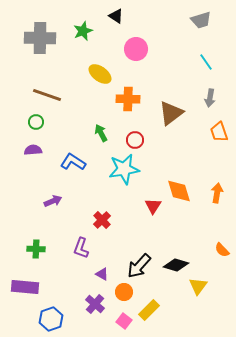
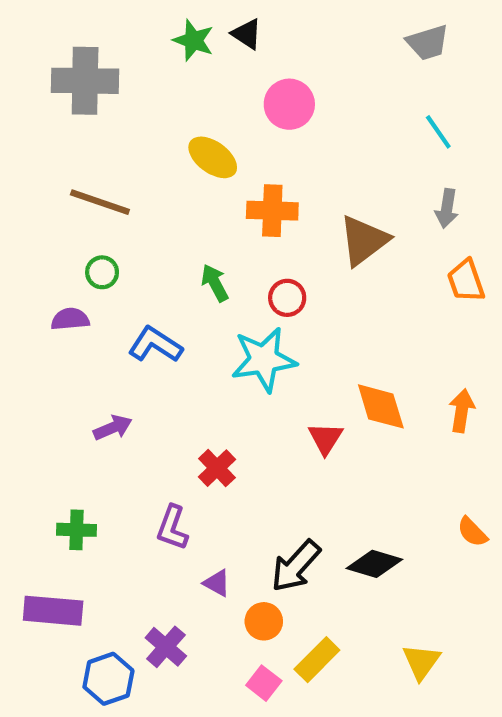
green star: (83, 31) -> (194, 40), moved, turned -30
green circle: (36, 122) -> (102, 272), moved
yellow triangle: (198, 286) -> (421, 662), moved
purple cross: (95, 304) -> (166, 647), moved

